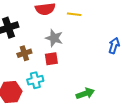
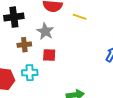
gray star: (54, 38) -> (45, 31), moved

